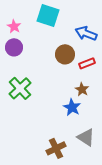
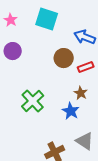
pink star: (14, 26) -> (11, 20), moved
green cross: (20, 88) -> (33, 101), moved

